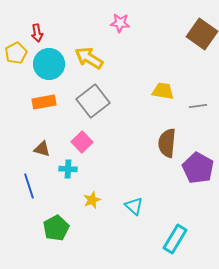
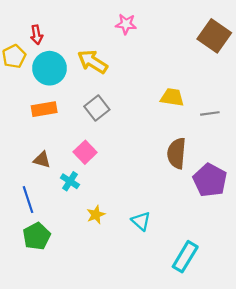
gray square: (93, 101) -> (97, 108), size x0.7
cyan cross: (68, 169) -> (70, 181), turned 30
green pentagon: (56, 228) -> (37, 236), moved

